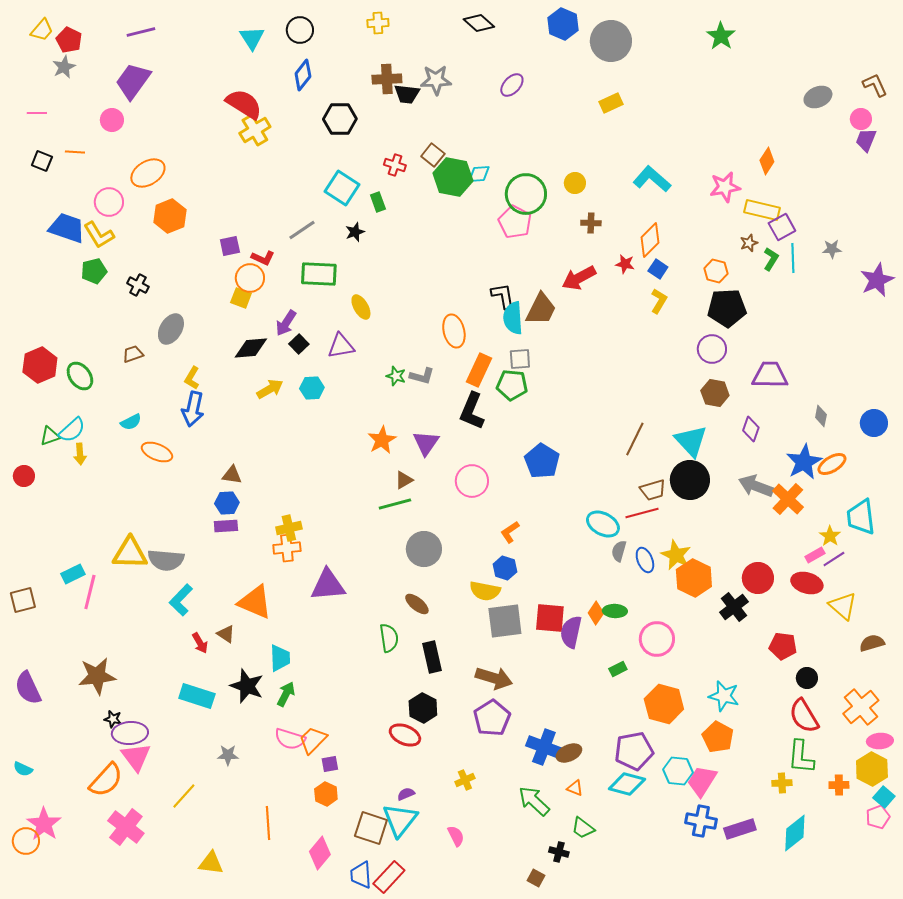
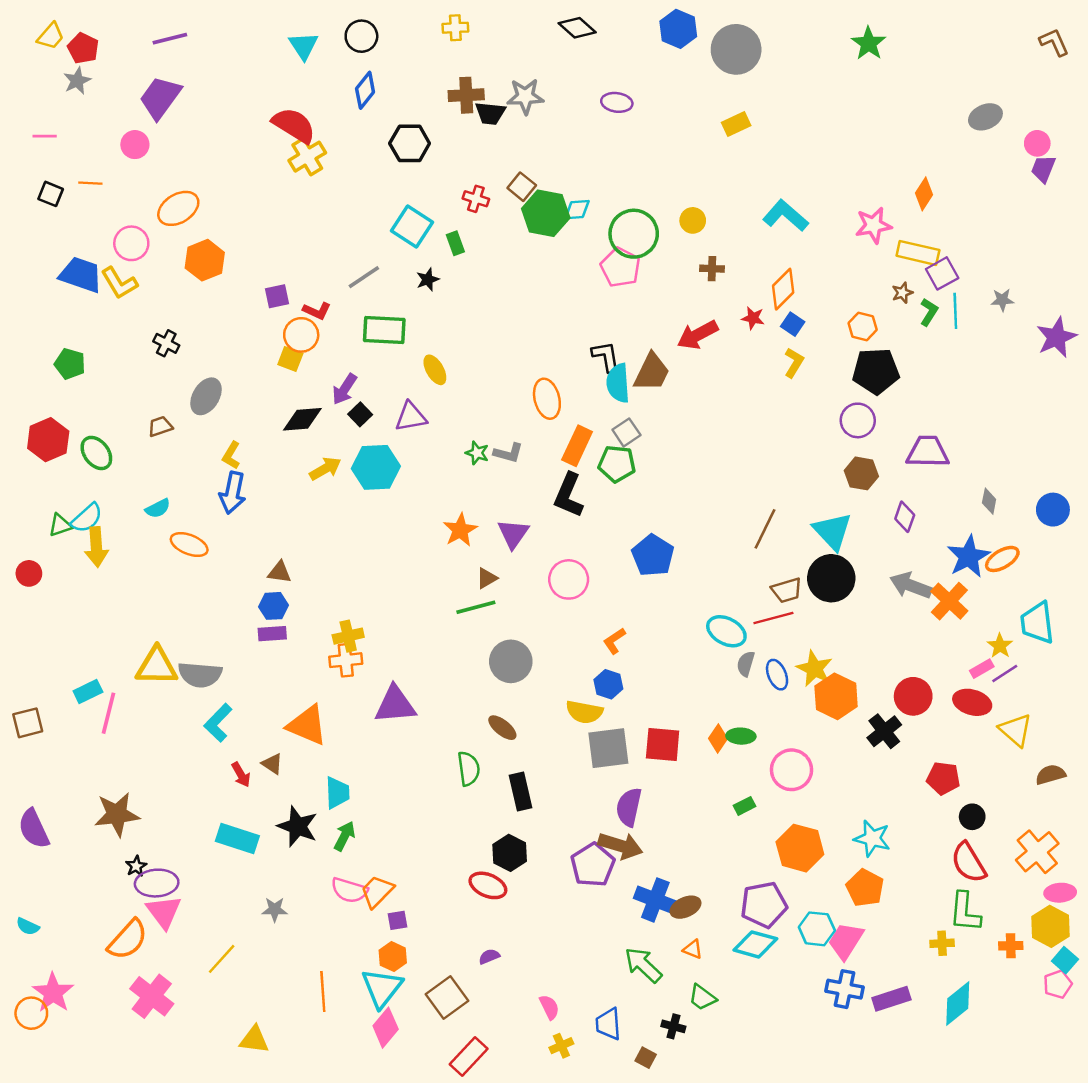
purple ellipse: (512, 85) -> (617, 102), turned 55
brown L-shape: (875, 85) -> (1054, 42), moved
green pentagon: (94, 271) -> (70, 364), moved, turned 30
gray square: (520, 359) -> (626, 432), turned -30
cyan hexagon: (312, 388) -> (376, 467), size x1.6
yellow arrow: (80, 454) -> (96, 547), size x1.5
purple semicircle: (571, 632) -> (629, 807), moved
brown arrow: (494, 678) -> (620, 846), moved
black star: (113, 719) -> (136, 866), turned 30
yellow cross: (465, 780) -> (561, 1046), moved
cyan triangle: (400, 820) -> (382, 988), moved
brown square: (371, 828) -> (447, 997), turned 36
blue trapezoid: (361, 875) -> (608, 1024), moved

